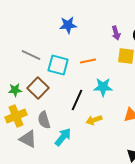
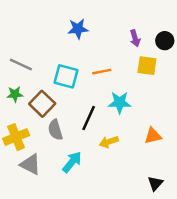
gray line: (31, 55) -> (21, 64), moved
green star: (15, 90) -> (15, 94), moved
gray semicircle: (44, 120) -> (55, 130), moved

